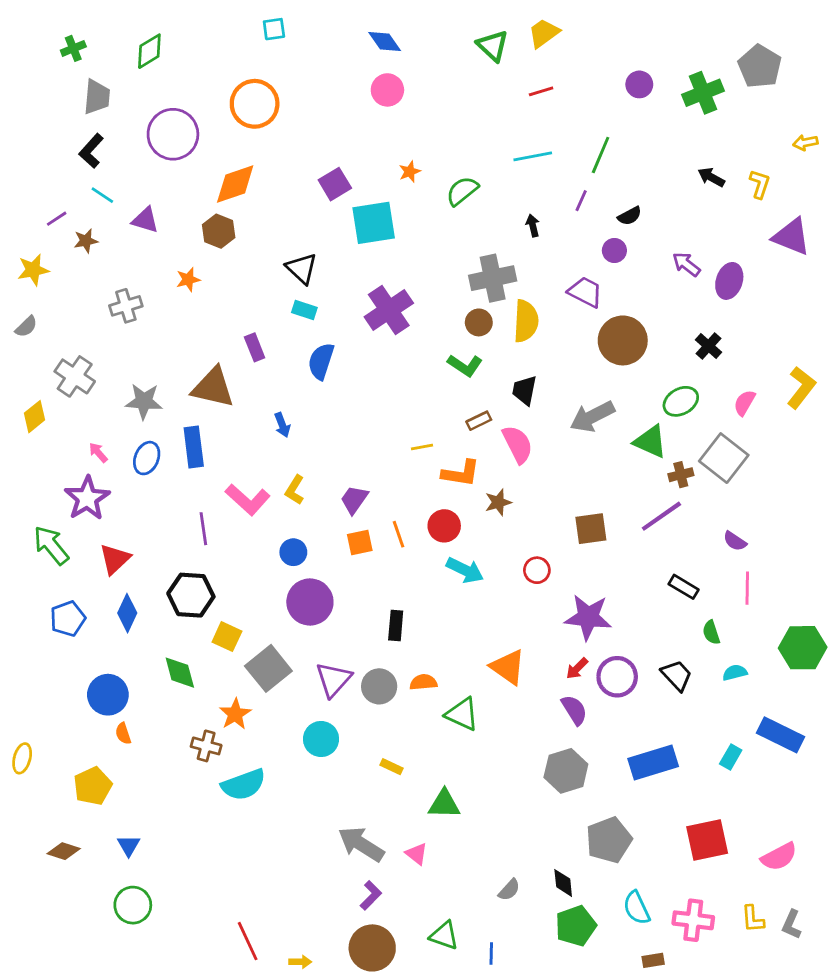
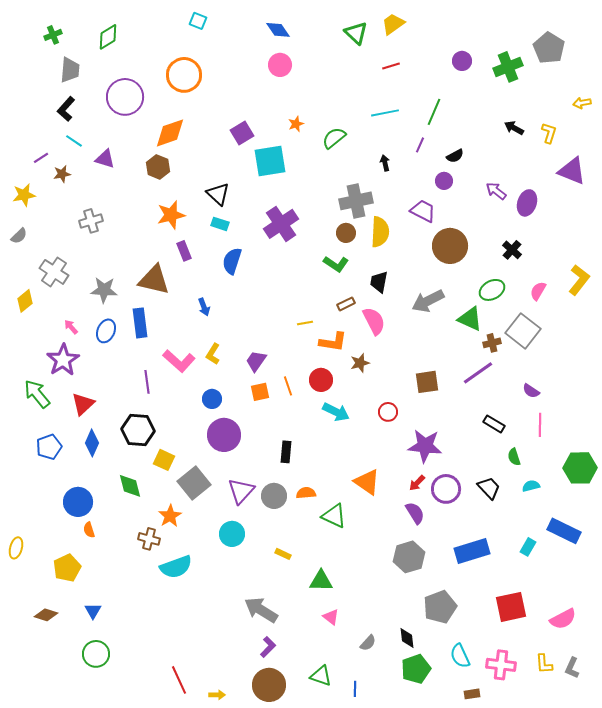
cyan square: (274, 29) -> (198, 21), turned 30
orange star: (188, 280) -> (171, 215), moved, size x1.6
pink triangle: (416, 854) -> (331, 617), moved

